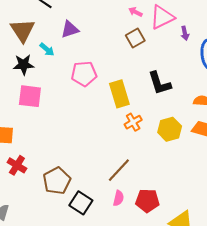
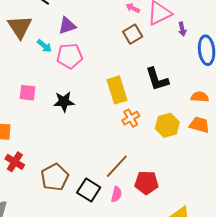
black star: (24, 65) -> (64, 102), moved
pink pentagon: (84, 74) -> (70, 56), moved
pink square: (30, 96) -> (27, 93), size x0.7
red pentagon: (147, 201) -> (147, 183), moved
black square: (81, 203) -> (89, 190), moved

